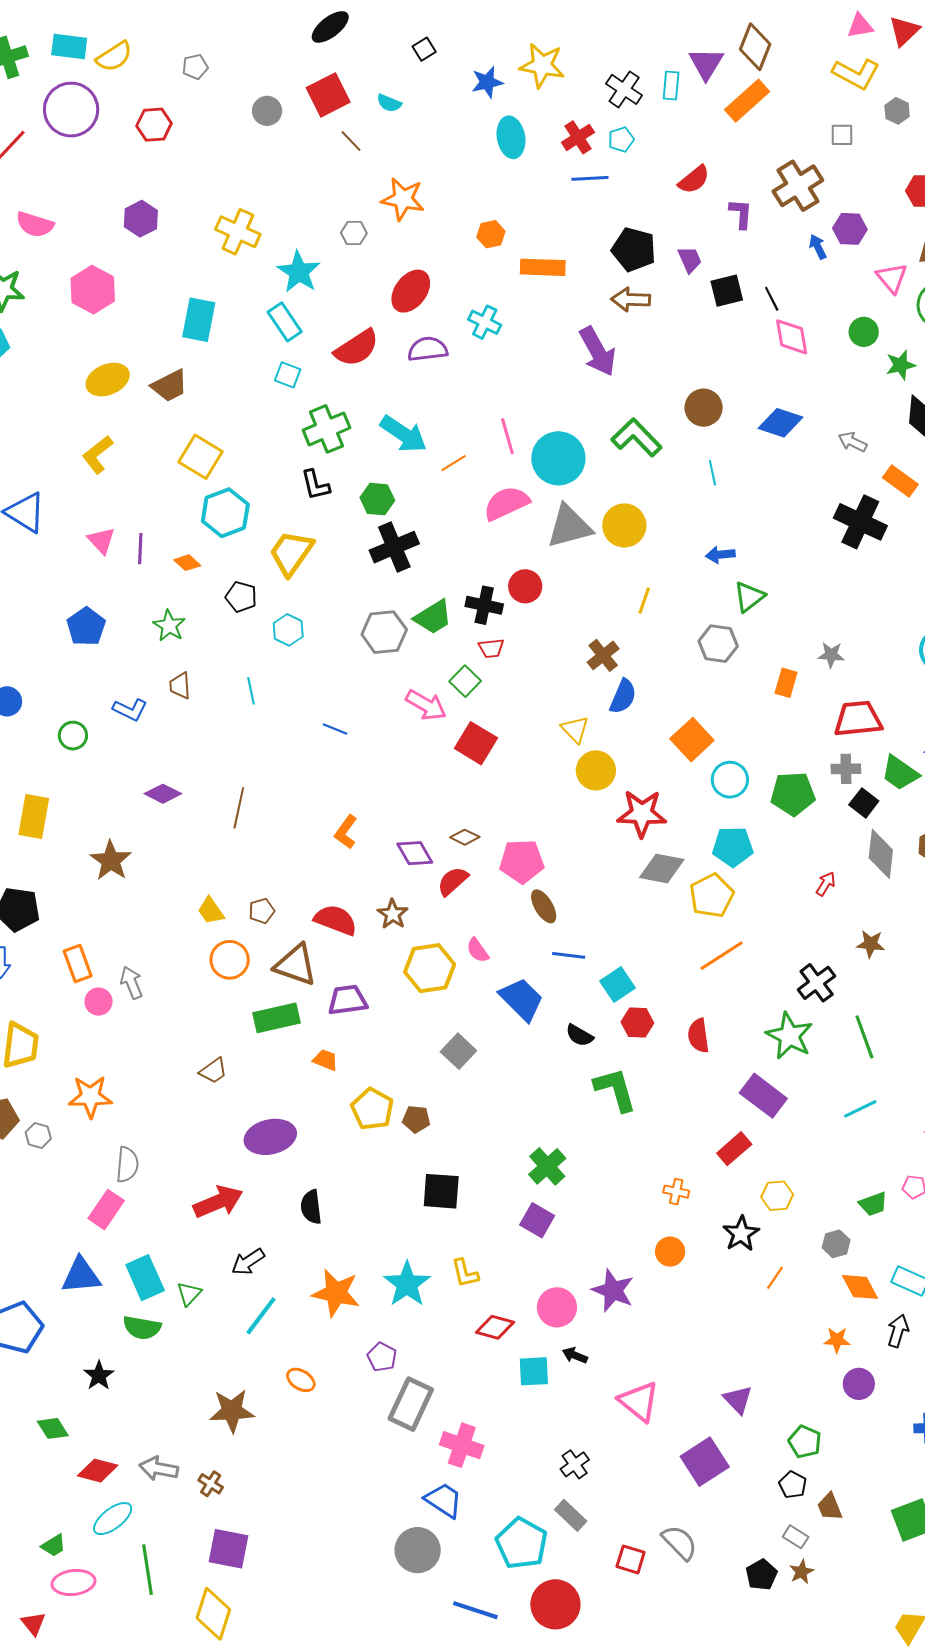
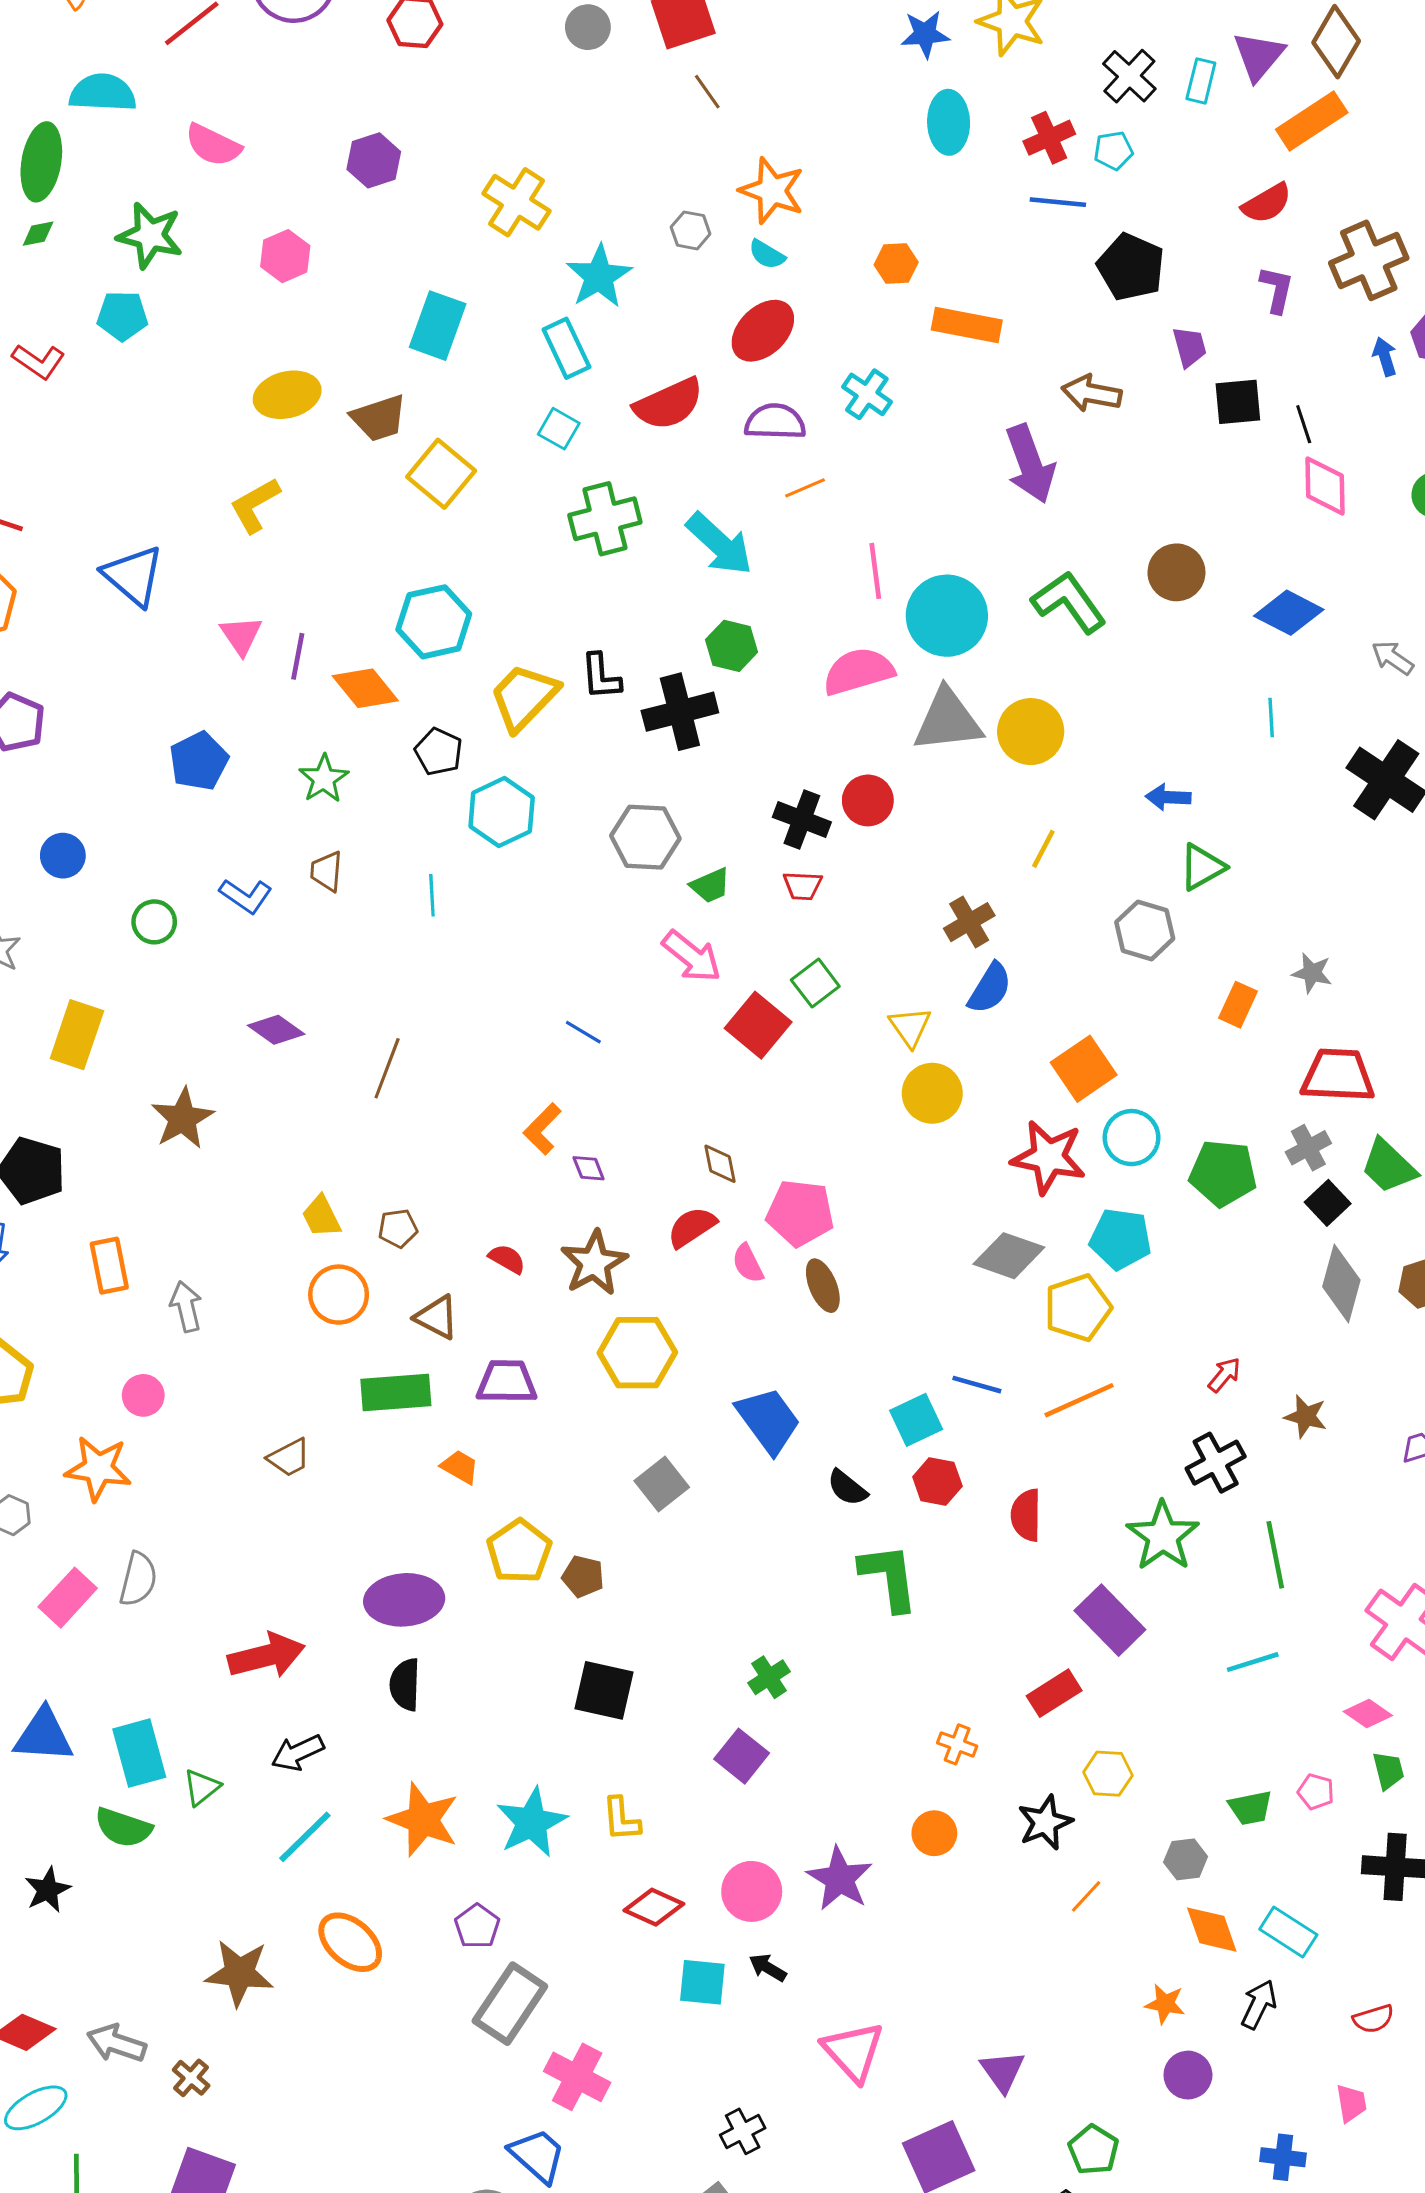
cyan semicircle: (389, 103) -> (767, 254), moved
red semicircle: (694, 180) -> (1267, 203), moved
black pentagon: (634, 249) -> (1131, 267), moved
pink hexagon: (93, 290) -> (285, 256), size x0.7
yellow square: (200, 457) -> (441, 474), moved
orange line: (453, 463) -> (805, 488), moved
cyan line: (712, 473) -> (1271, 718), moved
black L-shape: (315, 485) -> (601, 677), moved
green hexagon: (377, 499) -> (732, 646), moved
orange diamond: (187, 563) -> (365, 688), size x1.6
green trapezoid: (433, 617) -> (710, 885), moved, size x0.7
cyan hexagon: (288, 630) -> (502, 812), size x1.4
green square: (465, 681) -> (815, 983), moved
blue line: (335, 729) -> (583, 1032), moved
gray cross: (846, 769) -> (1308, 1148), turned -36
red star: (642, 814) -> (1049, 1157), moved
brown diamond: (465, 837) -> (720, 1164), turned 44
purple diamond: (415, 853) -> (589, 1168), moved, size x0.6
red arrow: (826, 884) -> (1224, 1375), moved
brown star: (393, 914) -> (594, 1263), size x1.4
red semicircle: (336, 920) -> (507, 1259), size x0.6
pink semicircle: (478, 950) -> (748, 1263), moved
blue line: (569, 955) -> (977, 1385), moved
brown triangle: (296, 965) -> (437, 1317), size x0.7
pink circle: (99, 1002) -> (143, 1395), moved
purple ellipse: (270, 1137) -> (404, 1600), moved
green cross: (547, 1166) -> (769, 1677), size x0.7
pink rectangle: (106, 1210) -> (68, 1598), moved
orange ellipse: (301, 1380) -> (350, 1942), size x1.5

